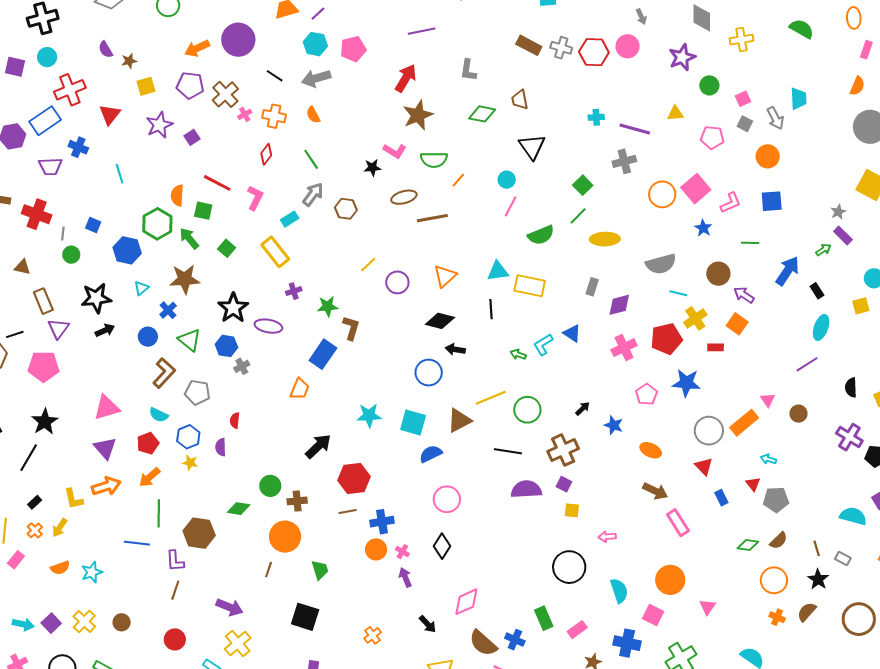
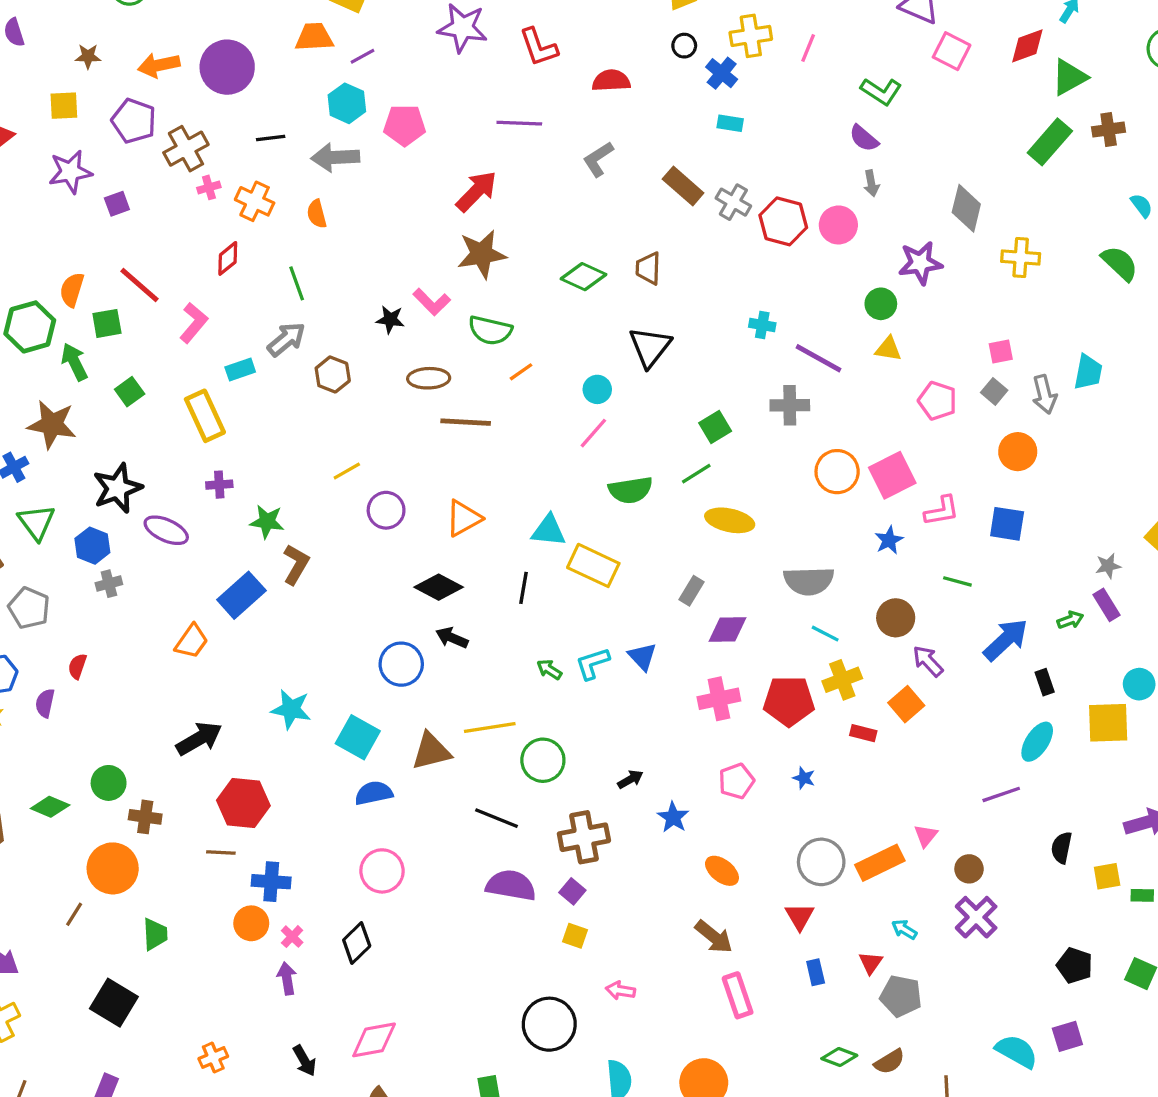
brown star: (129, 61) -> (88, 56), moved
gray L-shape: (468, 70) -> (598, 159), moved, turned 35
black line: (275, 76) -> (271, 138), turned -54
green circle: (709, 85) -> (881, 304), moved
green square: (203, 211) -> (107, 323), turned -36
yellow square: (861, 306) -> (1108, 723), size x1.6
blue star: (686, 383) -> (804, 778), size x0.5
purple cross: (849, 437) -> (976, 917), moved

